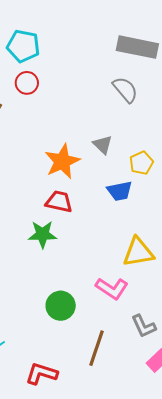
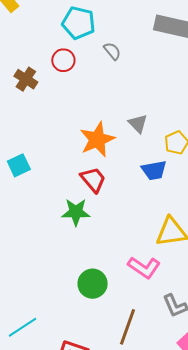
cyan pentagon: (23, 46) -> (79, 23), moved
gray semicircle: (125, 90) -> (112, 51), moved, size x0.7
red trapezoid: (59, 202) -> (93, 180), turned 36

